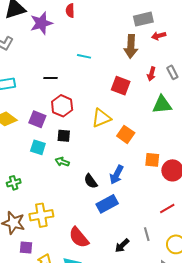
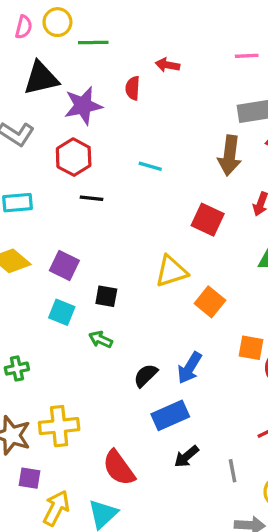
red hexagon: (62, 106) -> (74, 157), moved
black semicircle: (91, 181) -> (146, 375), turned 77
black arrow: (122, 246) -> (186, 456), moved

